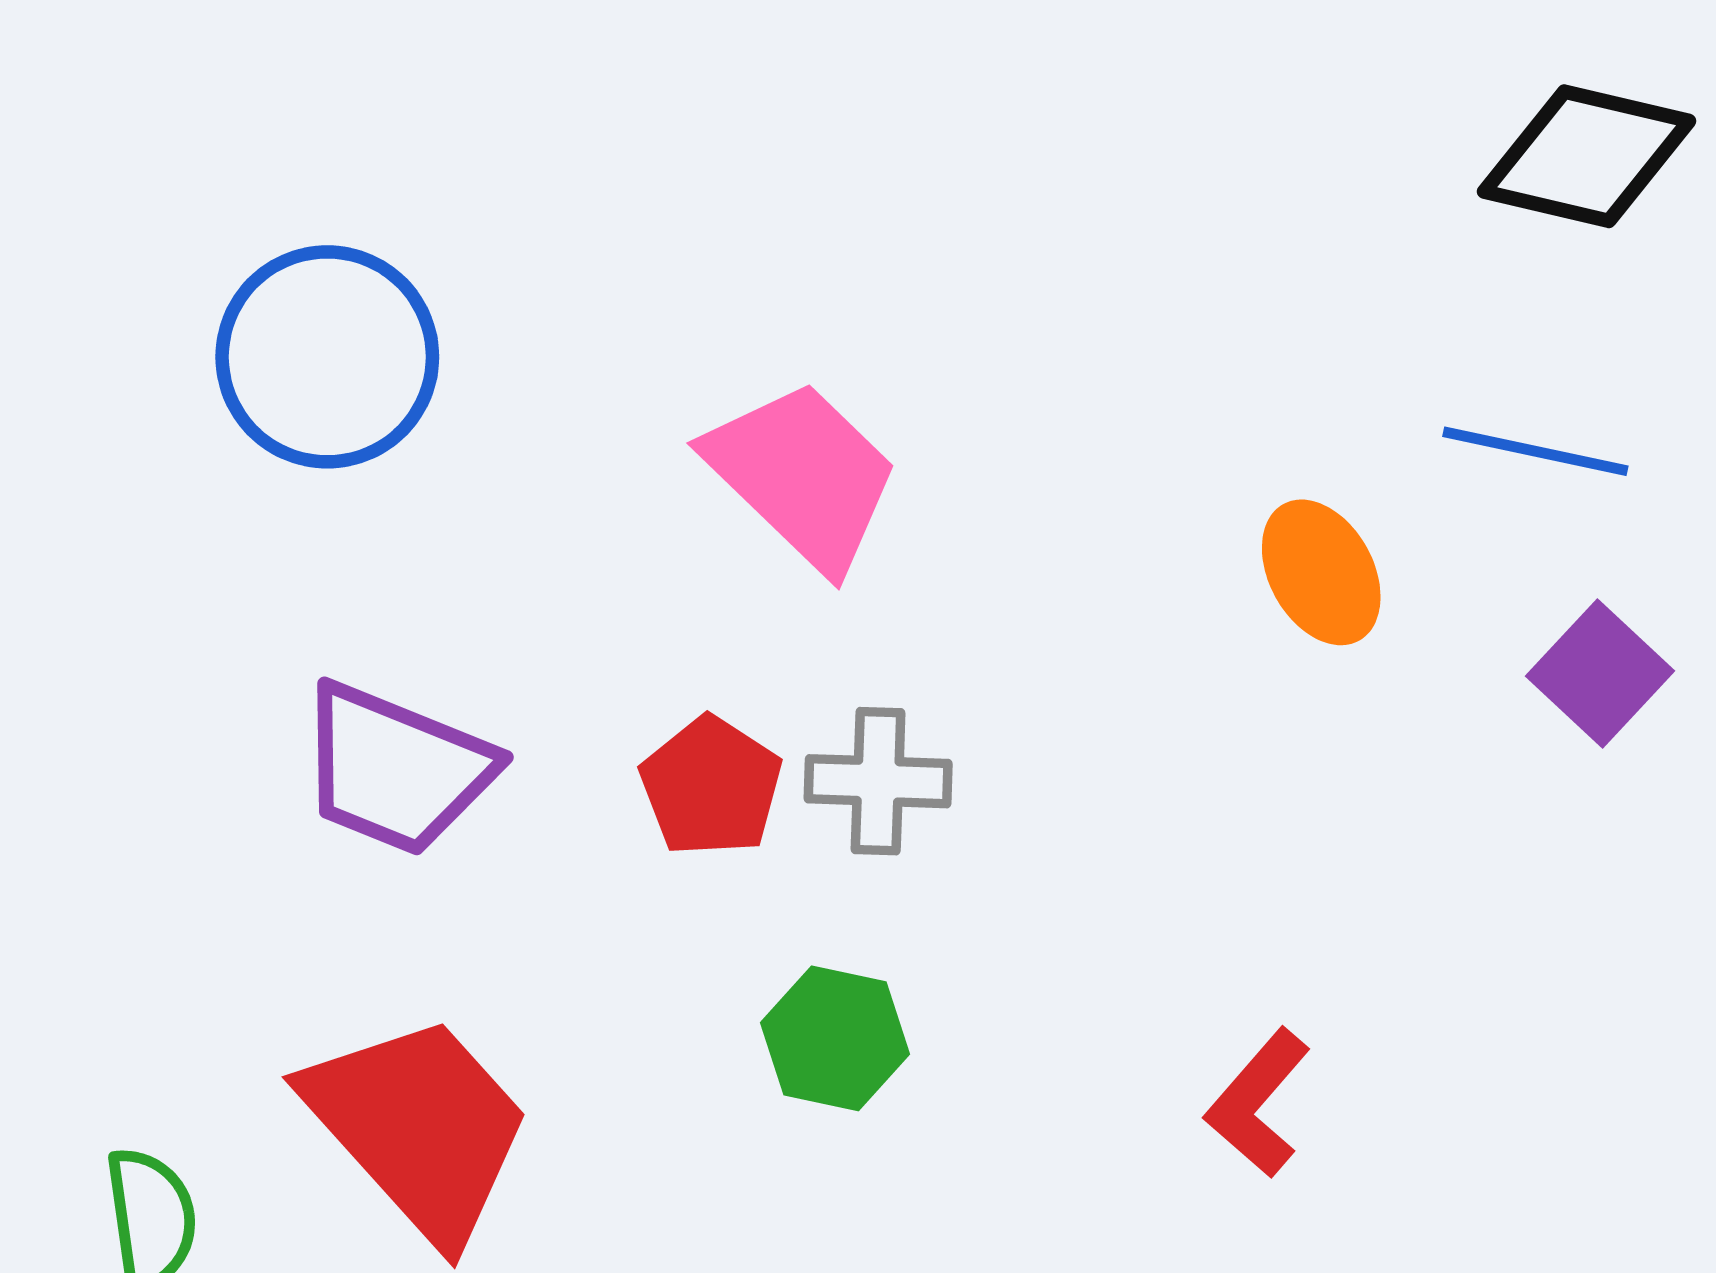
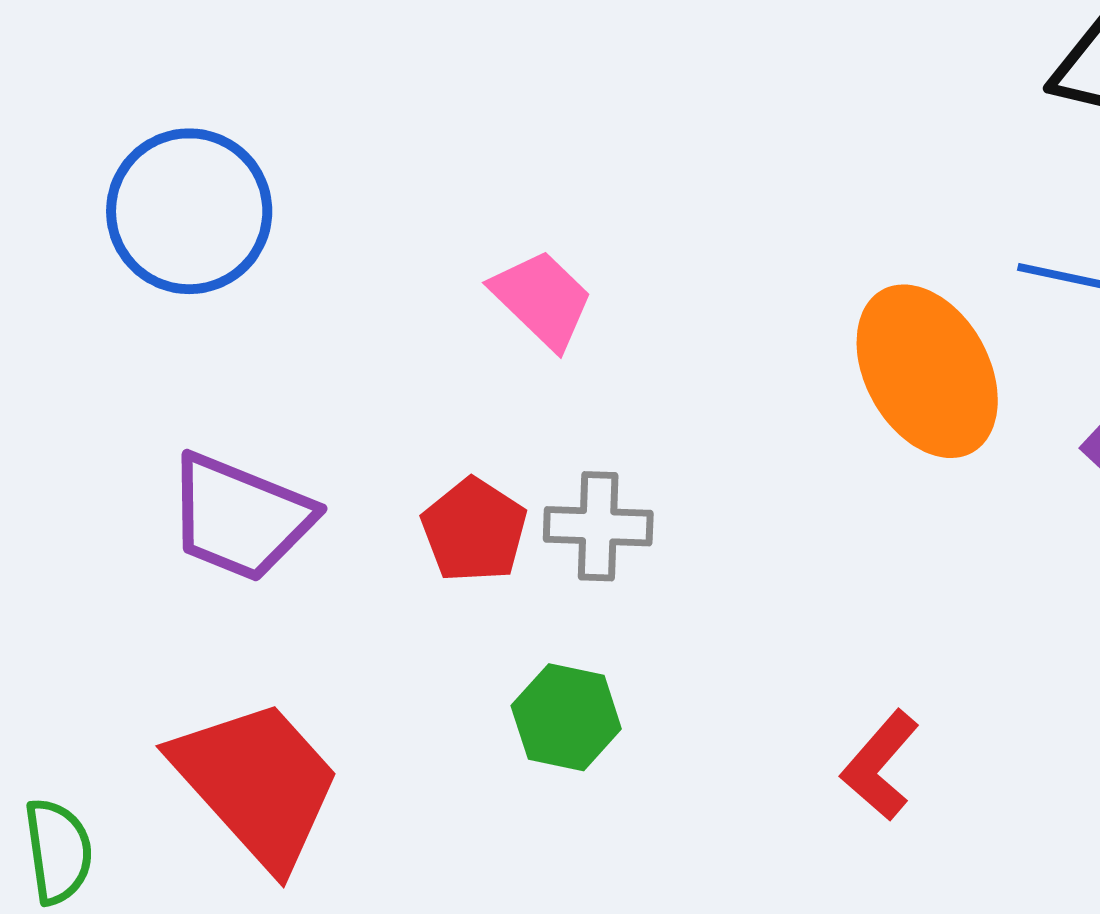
pink trapezoid: (803, 475) -> (542, 299), size x0.7
orange ellipse: (1321, 572) -> (927, 371), size x1.6

